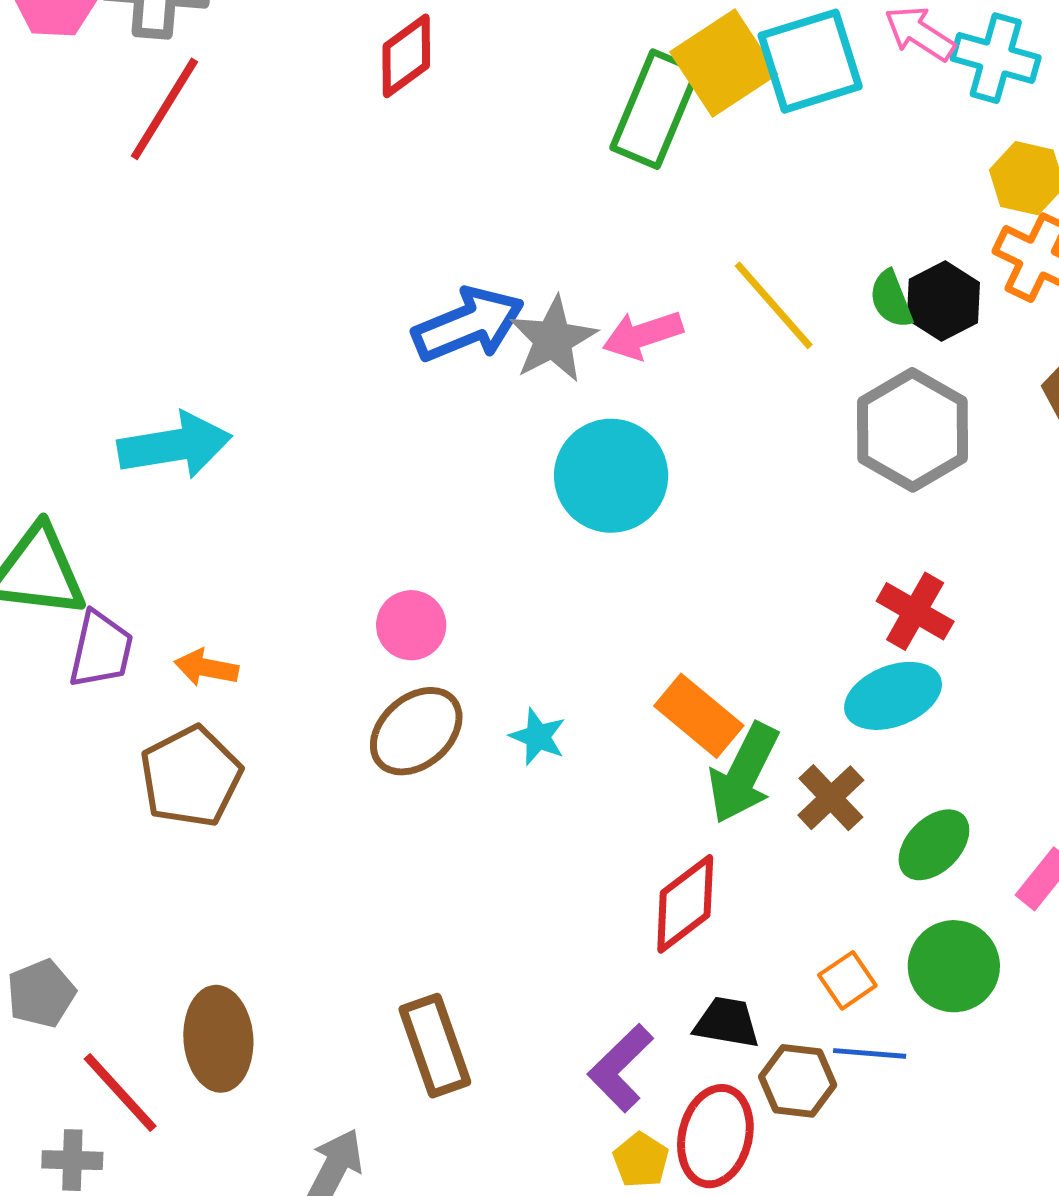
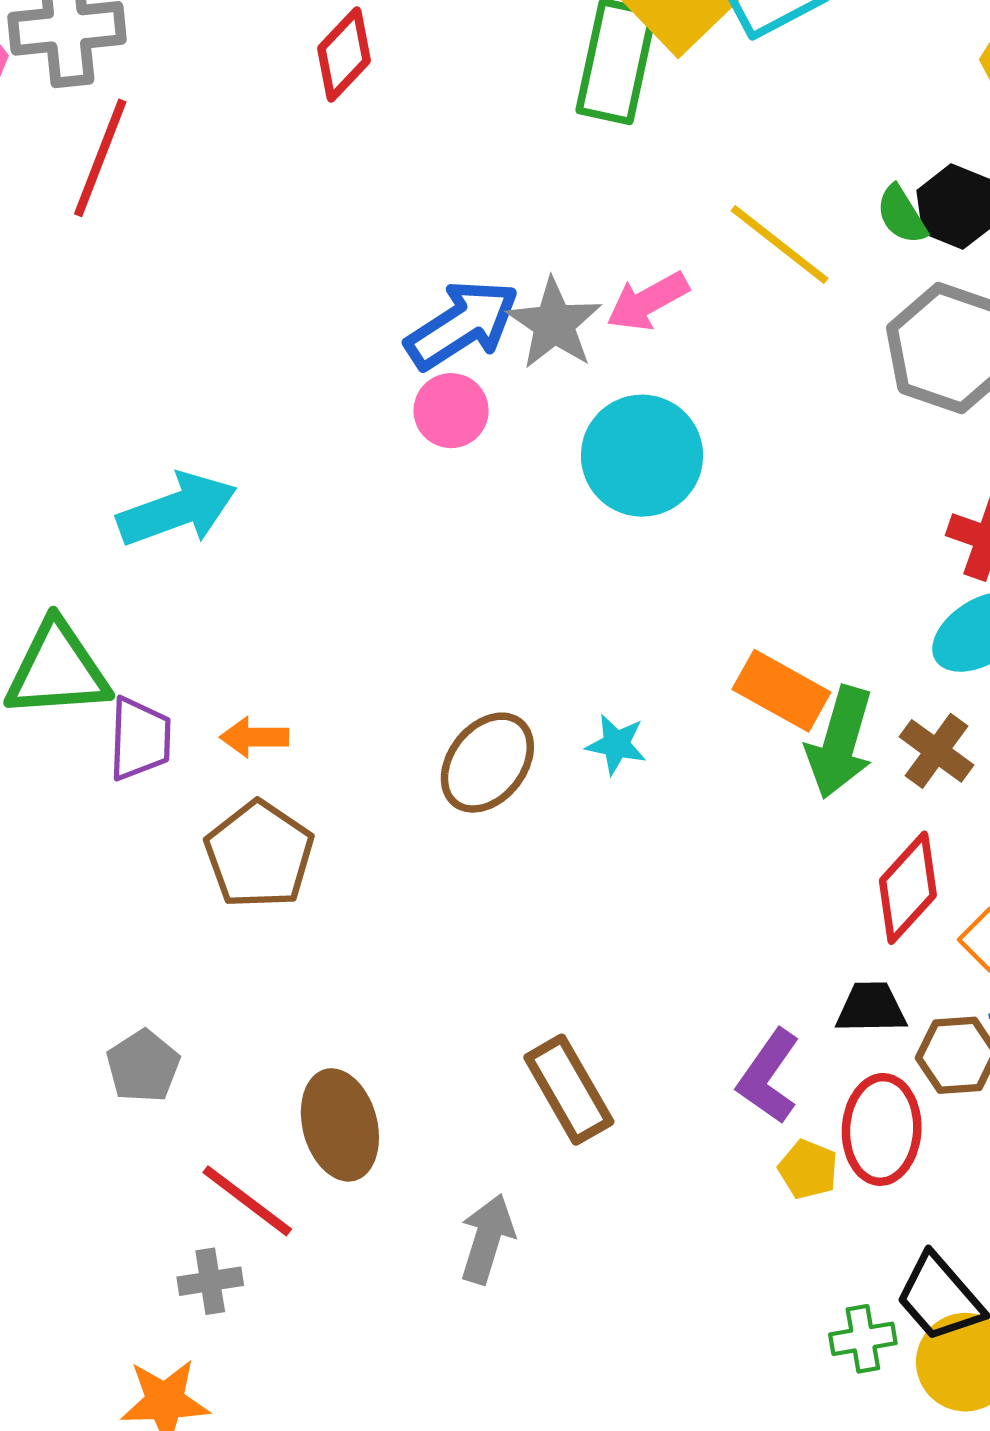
pink circle: (411, 625) -> (451, 411), moved
red diamond: (685, 904) -> (908, 888), moved
gray pentagon: (41, 993) -> (143, 1066), moved

